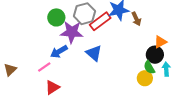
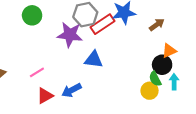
green circle: (56, 17) -> (32, 15), moved
brown arrow: (136, 19) -> (157, 25), moved, turned -104
blue arrow: (59, 52) -> (71, 90), moved
blue triangle: (94, 53) -> (94, 60), turned -36

